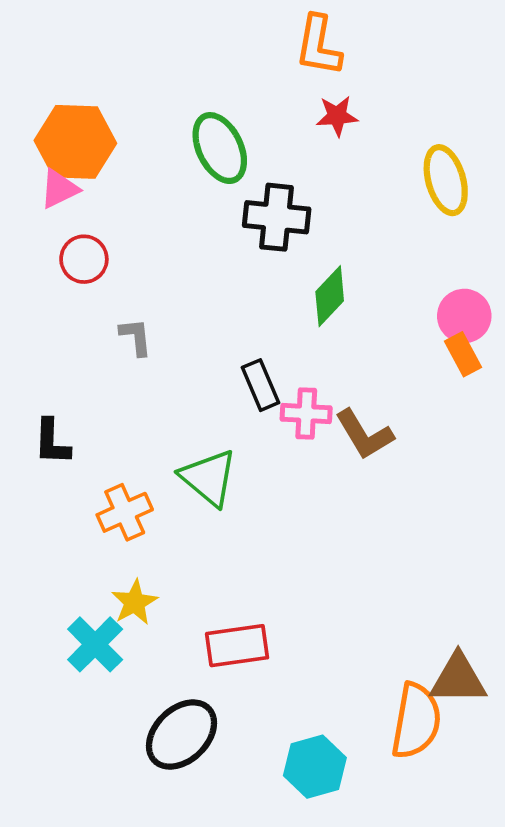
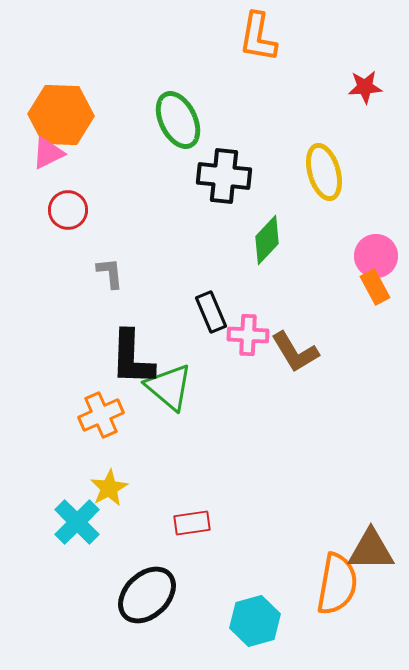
red star: (337, 116) -> (365, 87), moved
yellow ellipse: (446, 180) -> (324, 172), moved
black L-shape: (52, 442) -> (132, 358), moved, size x1.5
red rectangle: (237, 646) -> (192, 523), size x0.7

